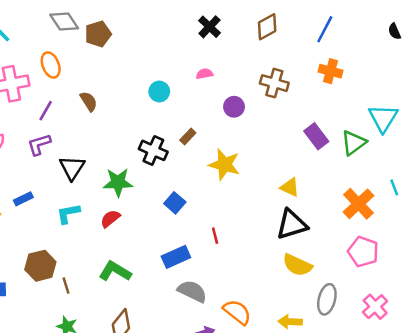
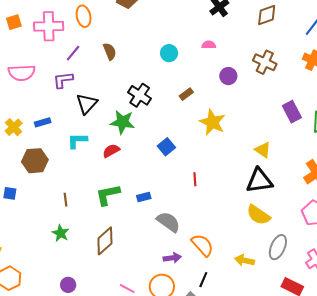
black cross: (153, 150) -> (140, 95), moved
blue rectangle: (176, 257) -> (144, 197), moved, size x0.6
brown hexagon: (40, 266) -> (35, 161), moved
green L-shape: (115, 271) -> (108, 195), turned -52

